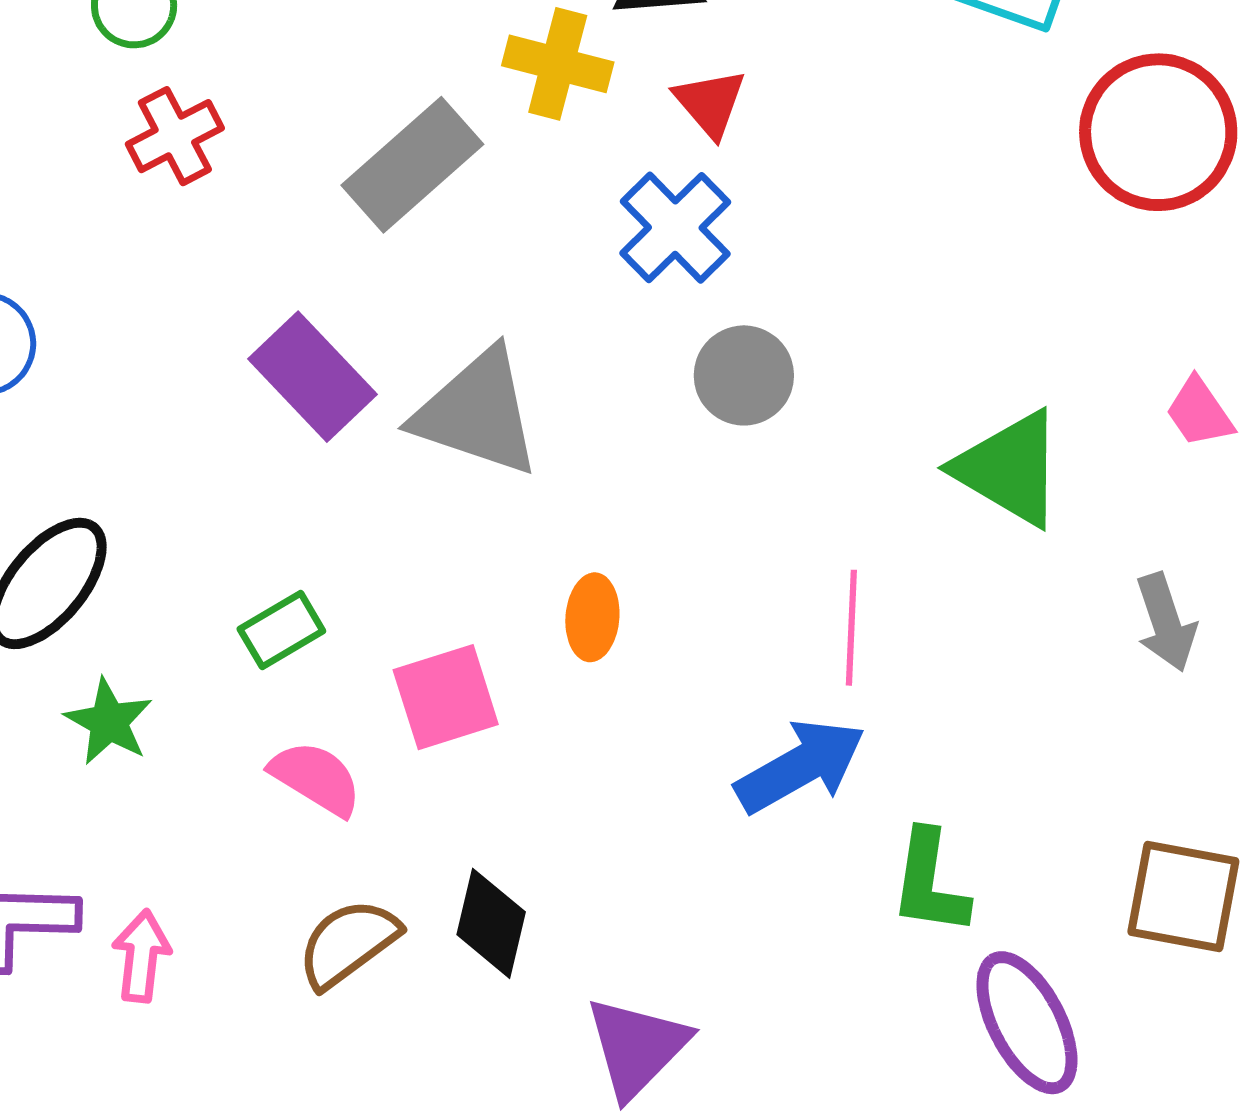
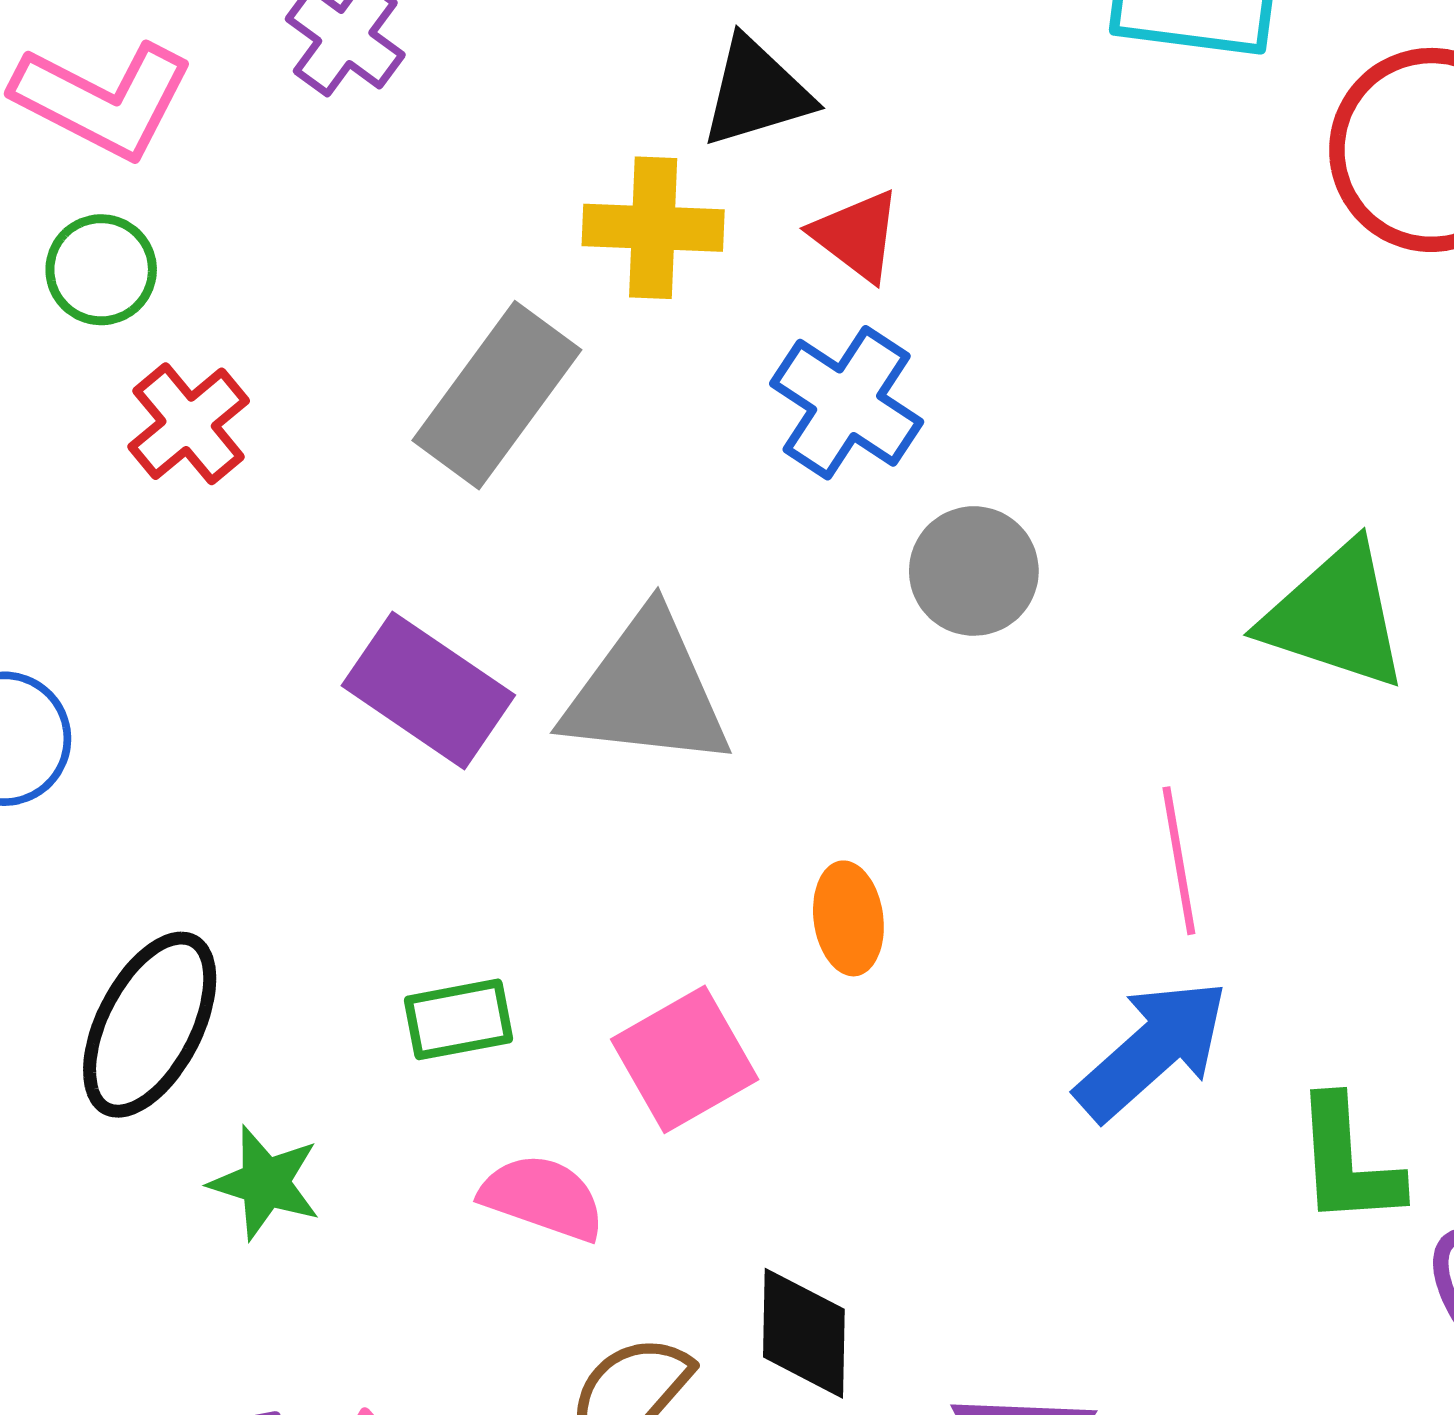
green rectangle: (281, 630) -> (458, 1019), turned 32

